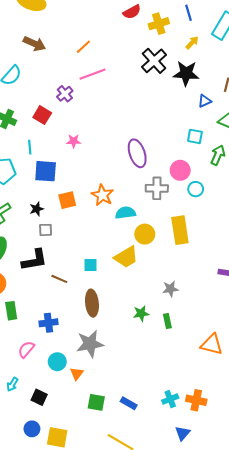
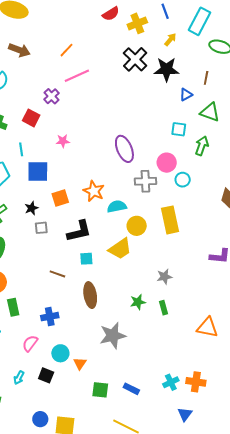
black L-shape: (34, 260) -> (79, 231), moved
gray star: (90, 344) -> (113, 336), moved
black square: (39, 397) -> (46, 375), moved

